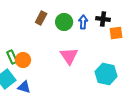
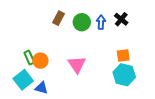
black cross: (103, 19) -> (121, 19), turned 32
orange square: (116, 33) -> (123, 56), moved
pink triangle: (69, 56) -> (77, 65), moved

